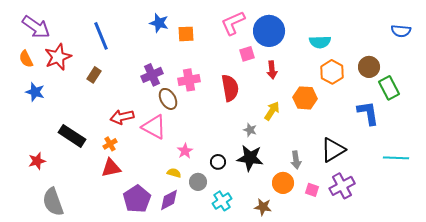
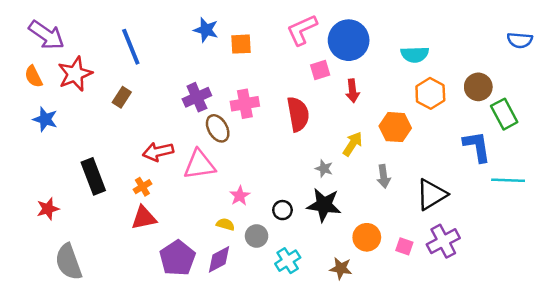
pink triangle: (154, 127) -> (200, 165), turned -36
black rectangle: (72, 136) -> (93, 176), turned 36
cyan line: (396, 158) -> (508, 180), moved
gray arrow: (296, 160) -> (384, 176), moved

